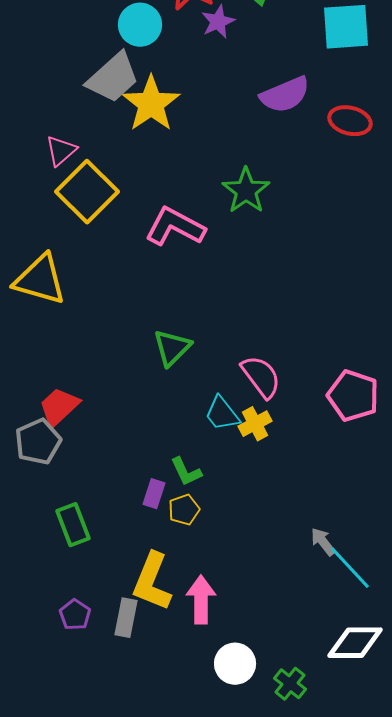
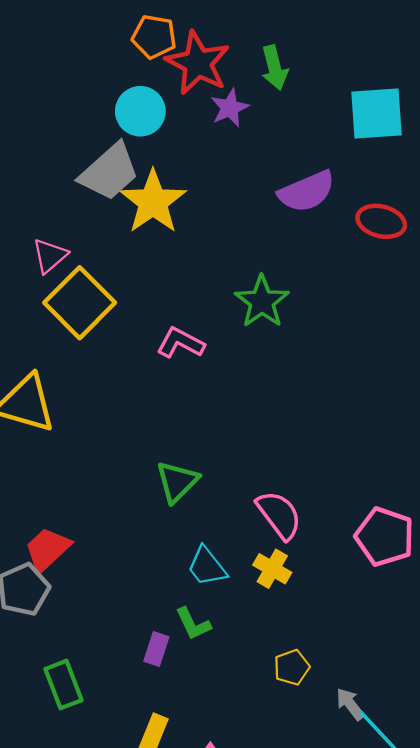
pink L-shape: (175, 227) -> (180, 343), size x0.7
cyan trapezoid: (222, 414) -> (207, 566), moved
yellow cross: (255, 424) -> (272, 569), turned -32
yellow pentagon: (184, 510) -> (292, 667), moved

